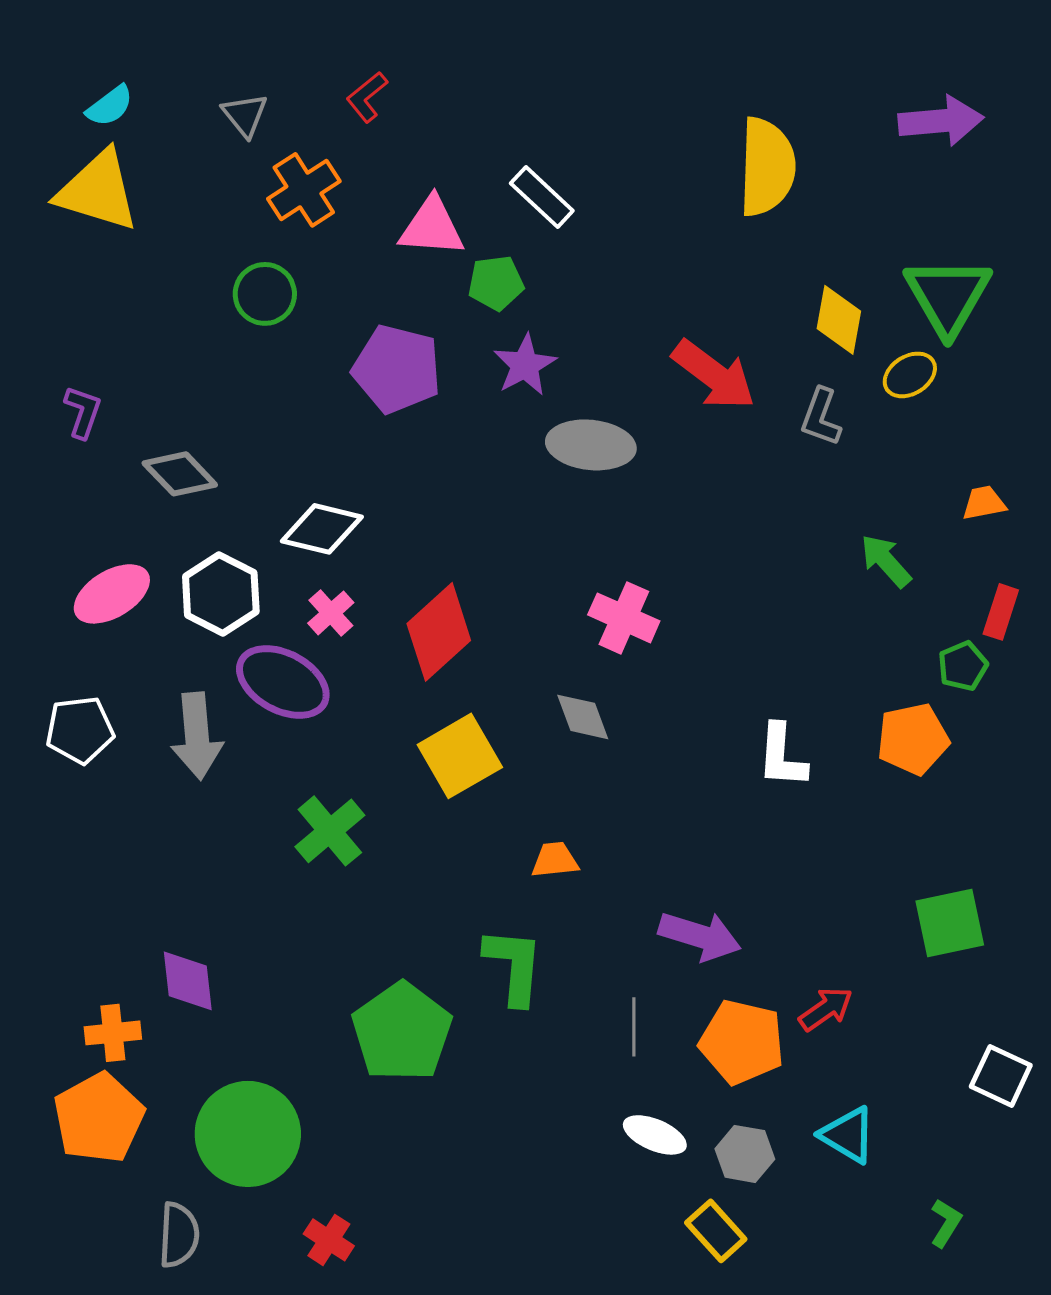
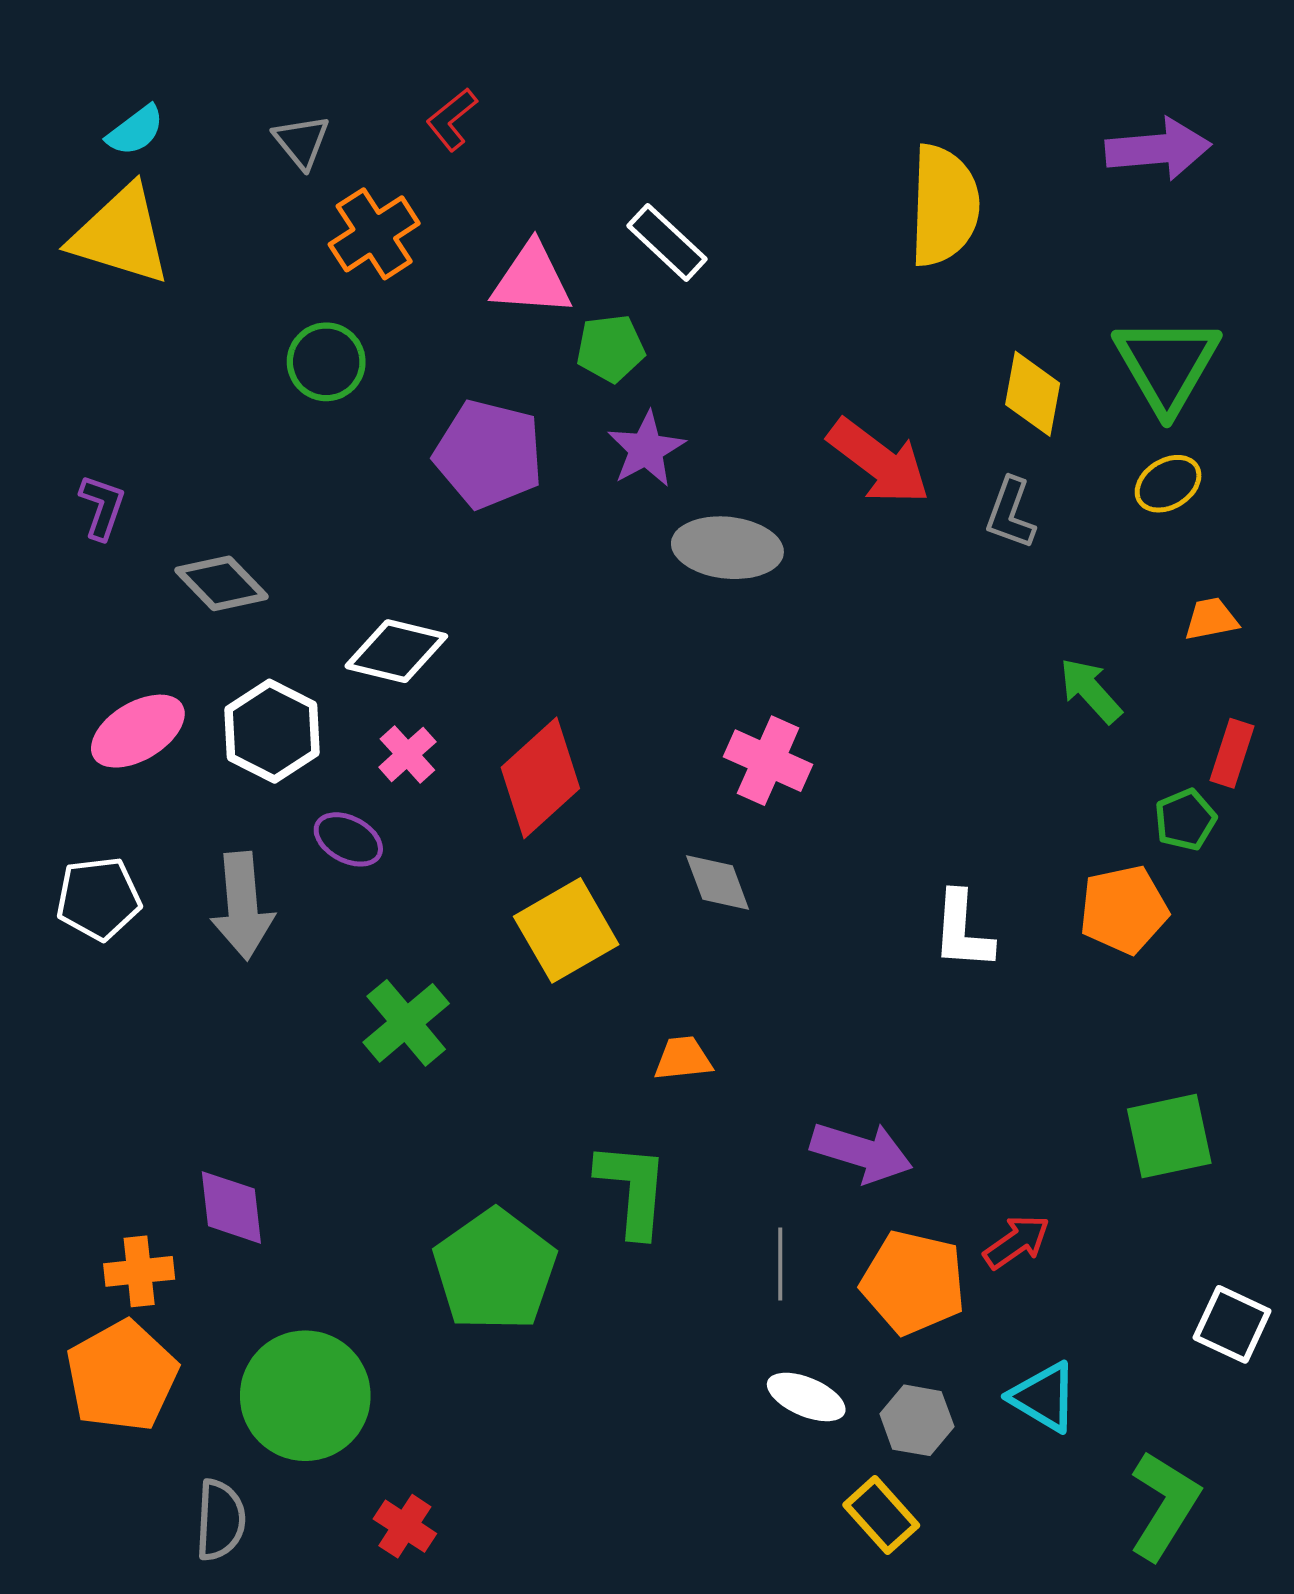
yellow ellipse: (910, 375) -> (1168, 484), moved
purple ellipse: (283, 682) -> (348, 839), size x0.6
green L-shape: (946, 1223) -> (1164, 1505), size x1.8

